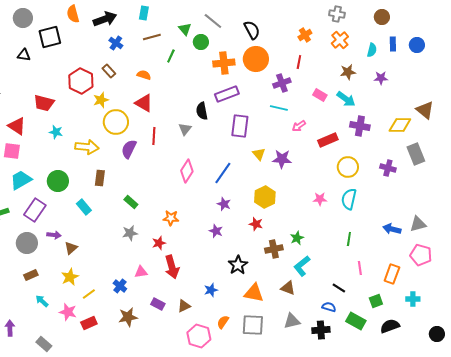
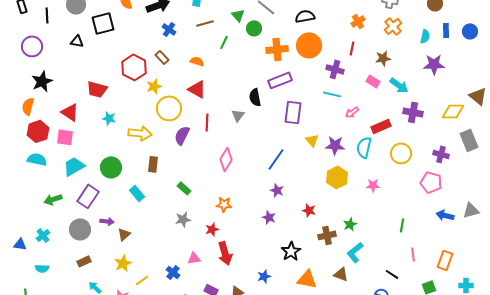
black semicircle: (252, 30) -> (305, 16), turned -72
brown star: (348, 72) -> (383, 58), moved
purple star: (381, 78) -> (434, 64), size x1.5
purple cross: (282, 83) -> (335, 69), turned 36
pink diamond: (187, 171) -> (226, 159), moved
yellow hexagon: (265, 197) -> (337, 177), moved
cyan semicircle: (349, 199) -> (364, 147), moved
pink pentagon: (421, 255) -> (431, 182), moved

